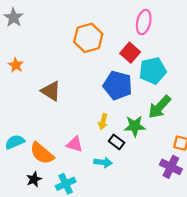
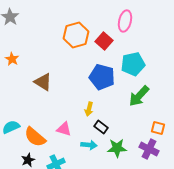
red square: (130, 53) -> (104, 41), moved
green star: (135, 126) -> (117, 148), moved

